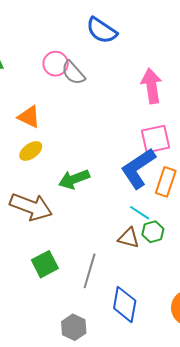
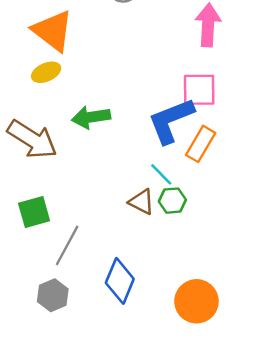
orange triangle: (29, 117) -> (53, 31), size x1.5
gray line: (90, 271) -> (67, 245), moved

